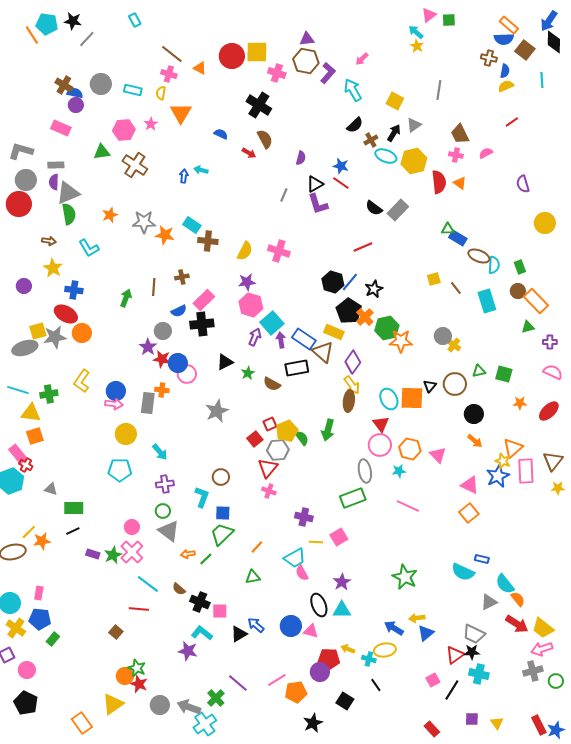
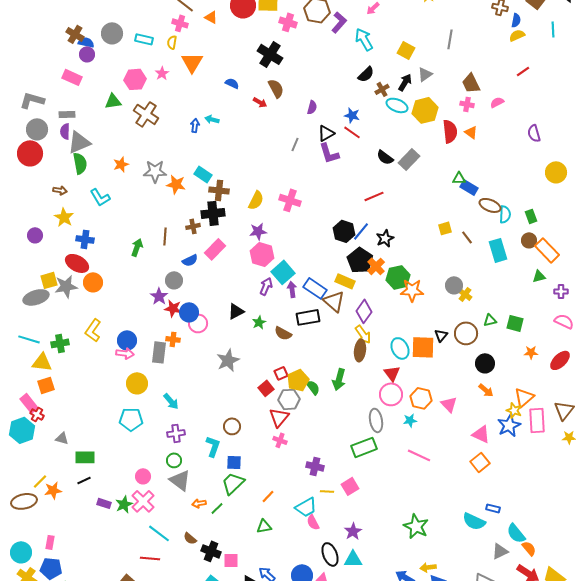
black cross: (202, 324) -> (213, 213), moved

